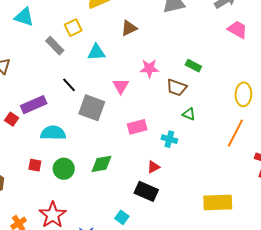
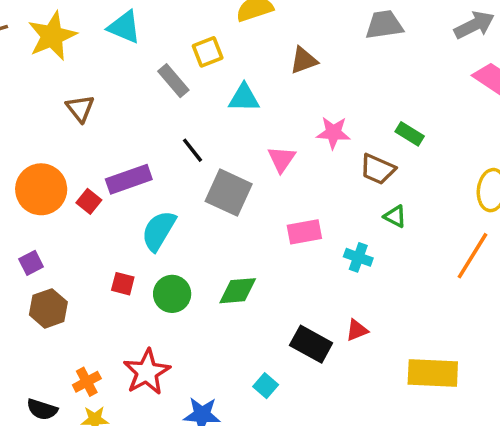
cyan semicircle: (53, 133) -> (159, 231), turned -65
red triangle: (154, 167) -> (357, 330), moved

